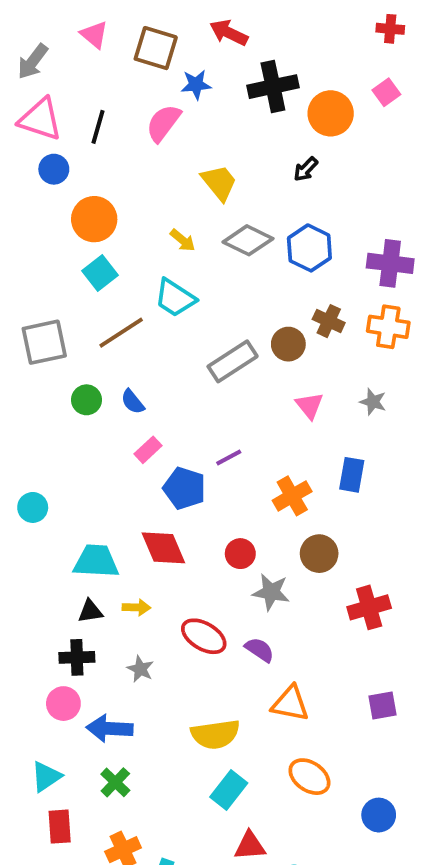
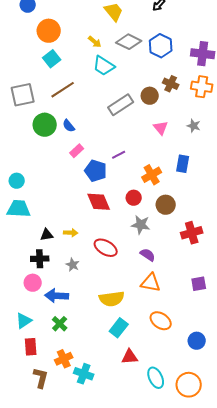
cyan trapezoid: (175, 298) -> (104, 66), moved
green circle: (86, 400) -> (45, 125), size x1.5
red diamond: (163, 548) -> (99, 202), moved
red circle: (240, 554) -> (134, 198), moved
cyan trapezoid: (96, 561) -> (19, 209), moved
purple semicircle: (259, 650) -> (148, 255), moved

